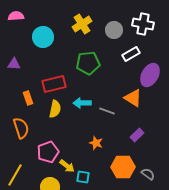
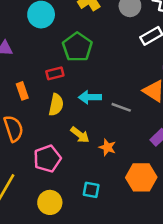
green pentagon: (88, 63) -> (77, 47), moved, turned -30
red rectangle: (54, 84) -> (55, 73), size x0.6
yellow arrow: (67, 166) -> (80, 135), moved

